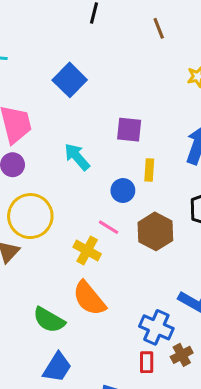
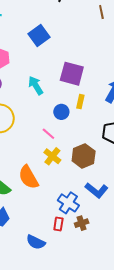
purple square: (129, 130) -> (72, 74), size x1.4
brown hexagon: (155, 231) -> (84, 156), moved
yellow cross: (87, 250) -> (52, 156), moved

